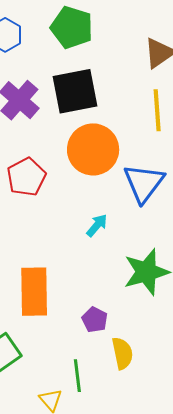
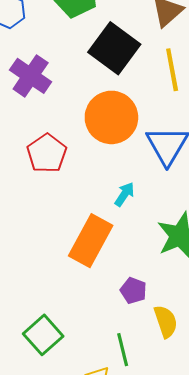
black square: (75, 91) -> (114, 48), moved, turned -36
orange rectangle: (34, 292) -> (91, 241), moved, turned 36

